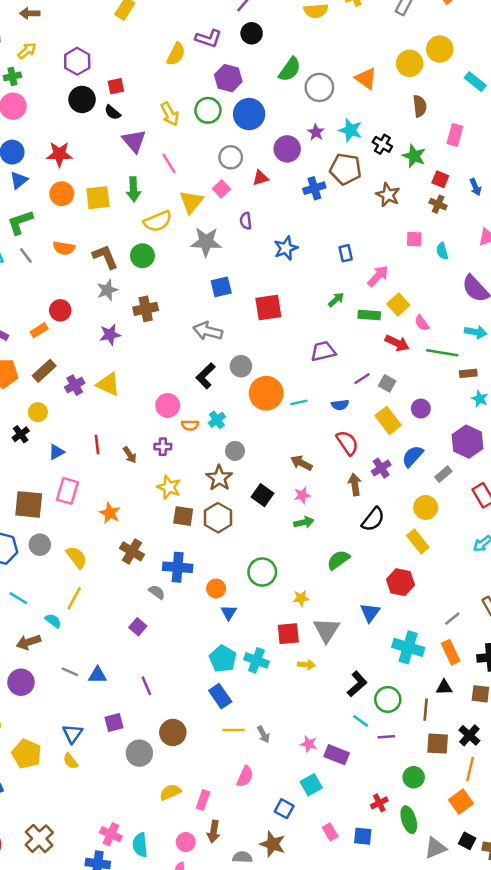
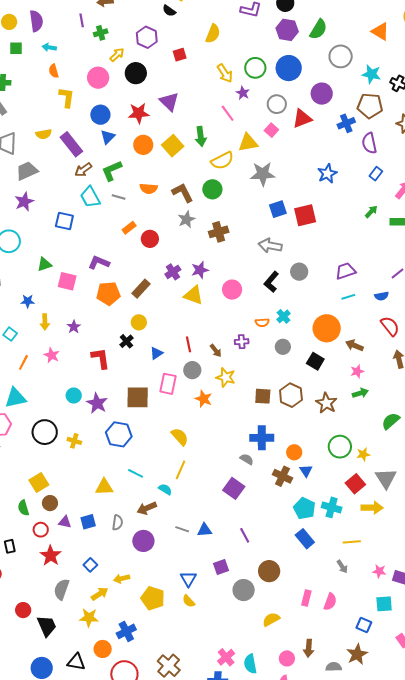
yellow arrow: (27, 51) -> (117, 55), moved
yellow semicircle: (176, 54) -> (213, 34), moved
green cross: (12, 76) -> (101, 33), moved
purple hexagon: (228, 78) -> (287, 30), moved
gray circle: (319, 87) -> (341, 56), moved
black circle: (82, 99) -> (136, 73), moved
black semicircle: (113, 112) -> (169, 11), moved
purple star: (316, 132) -> (243, 93), moved
purple triangle: (134, 141) -> (169, 102), moved
red triangle: (260, 178) -> (302, 119), size x1.5
yellow square: (98, 198) -> (173, 146), turned -30
yellow triangle: (191, 202) -> (248, 143), turned 45
purple semicircle: (246, 221) -> (369, 143), moved, size x1.5
blue rectangle: (346, 253) -> (376, 174), turned 56
gray line: (26, 255) -> (119, 197), turned -32
red square: (268, 308) -> (305, 215), moved
orange rectangle: (39, 330) -> (129, 228), moved
purple star: (110, 335) -> (200, 270), moved
purple trapezoid: (323, 351) -> (346, 271), moved
purple cross: (75, 385) -> (173, 272), moved
orange circle: (266, 393) -> (327, 328), moved
pink circle: (168, 405) -> (232, 290), moved
gray circle: (235, 451) -> (283, 347), moved
brown star: (219, 478) -> (326, 403), moved
yellow star: (169, 487) -> (226, 377), moved
black square: (262, 495) -> (315, 361), moved
gray circle: (40, 545) -> (192, 370), moved
brown cross: (132, 551) -> (283, 476), moved
green circle: (262, 572) -> (340, 447), moved
purple square: (138, 627) -> (234, 488), size x1.5
red square: (288, 634) -> (355, 484), turned -30
yellow arrow: (306, 665) -> (372, 508), size x1.5
yellow line: (233, 730) -> (352, 542), moved
cyan square: (311, 785) -> (384, 604), turned 30
pink rectangle: (203, 800) -> (306, 598), moved
pink cross: (111, 834) -> (226, 657), turned 30
brown star: (273, 844) -> (357, 654), turned 30

